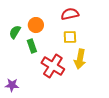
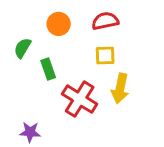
orange circle: (36, 25) -> (59, 24), moved
purple star: (12, 85) -> (30, 132), moved

